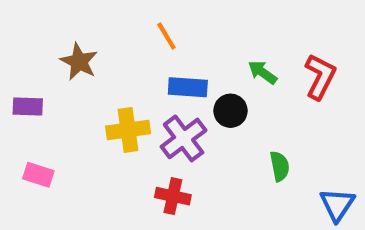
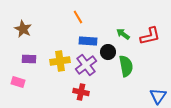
brown star: (79, 62) -> (23, 29), moved
red L-shape: (320, 77) -> (150, 36), turned 50
purple rectangle: (28, 106) -> (29, 59), moved
green semicircle: (280, 166) -> (126, 66), moved, size x1.5

